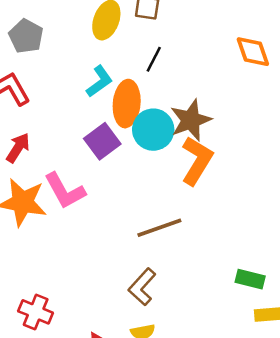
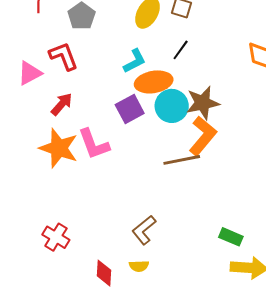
orange ellipse: (127, 104) -> (154, 82), turned 66
brown line: (159, 228) -> (182, 160), moved

